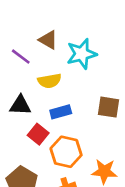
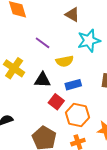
brown triangle: (48, 40) -> (72, 15), moved

